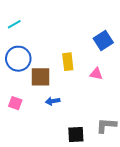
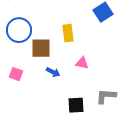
pink triangle: (96, 74) -> (82, 63), moved
blue arrow: (53, 101) -> (53, 72), turned -144

